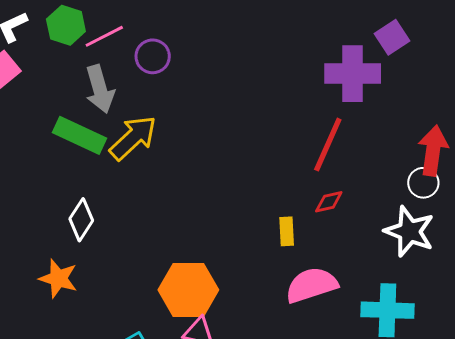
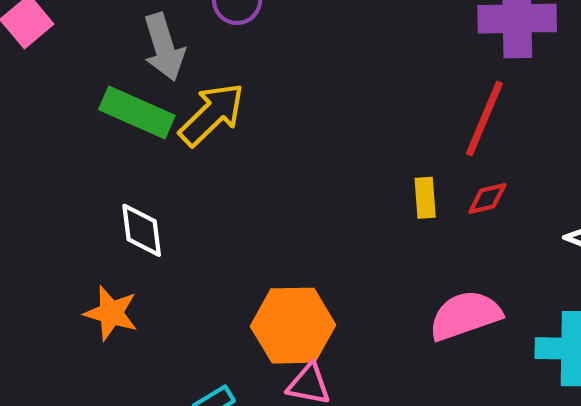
white diamond: (81, 220) -> (142, 230), turned -39
yellow rectangle: (287, 231) -> (425, 198), moved

